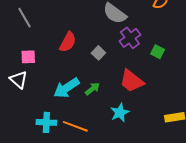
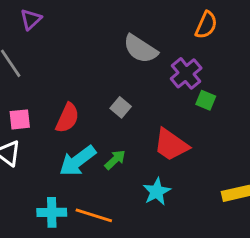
purple cross: (130, 38) -> (186, 73), moved
red semicircle: (68, 42) -> (67, 118), moved

